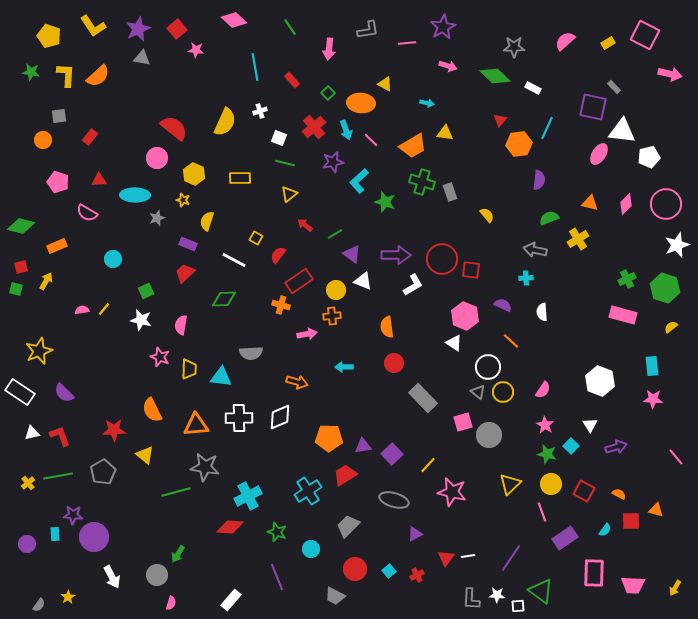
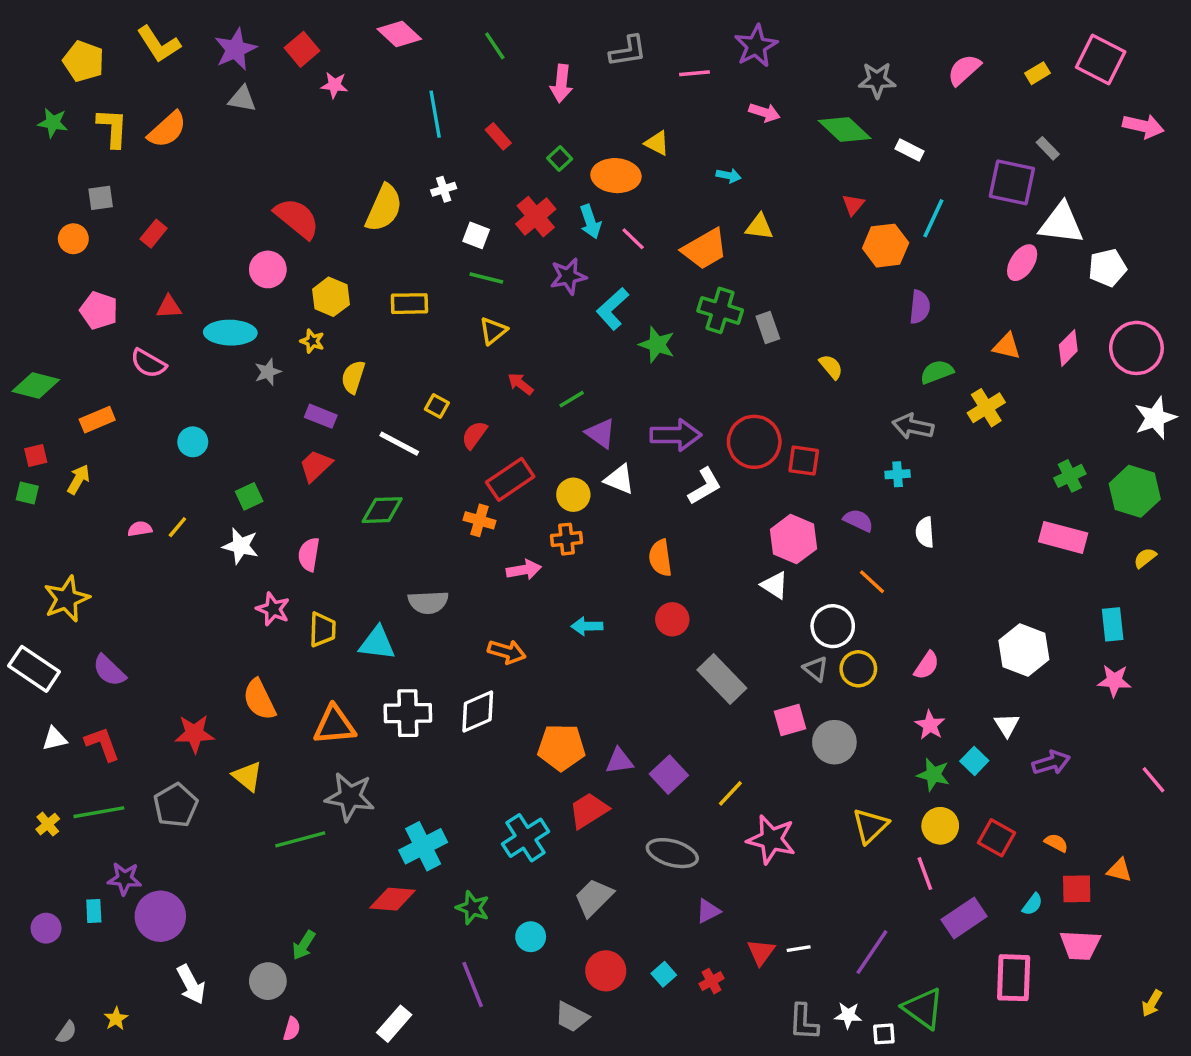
pink trapezoid: (633, 585) -> (1080, 945), moved

